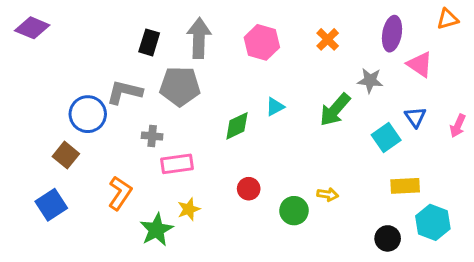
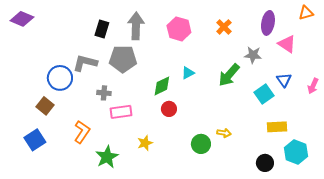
red circle: (249, 189) -> (169, 109), moved
yellow star: (189, 209) -> (145, 143), moved

